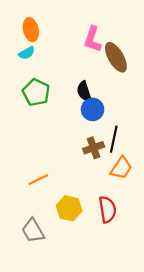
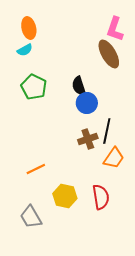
pink L-shape: (93, 39) -> (115, 29), moved

